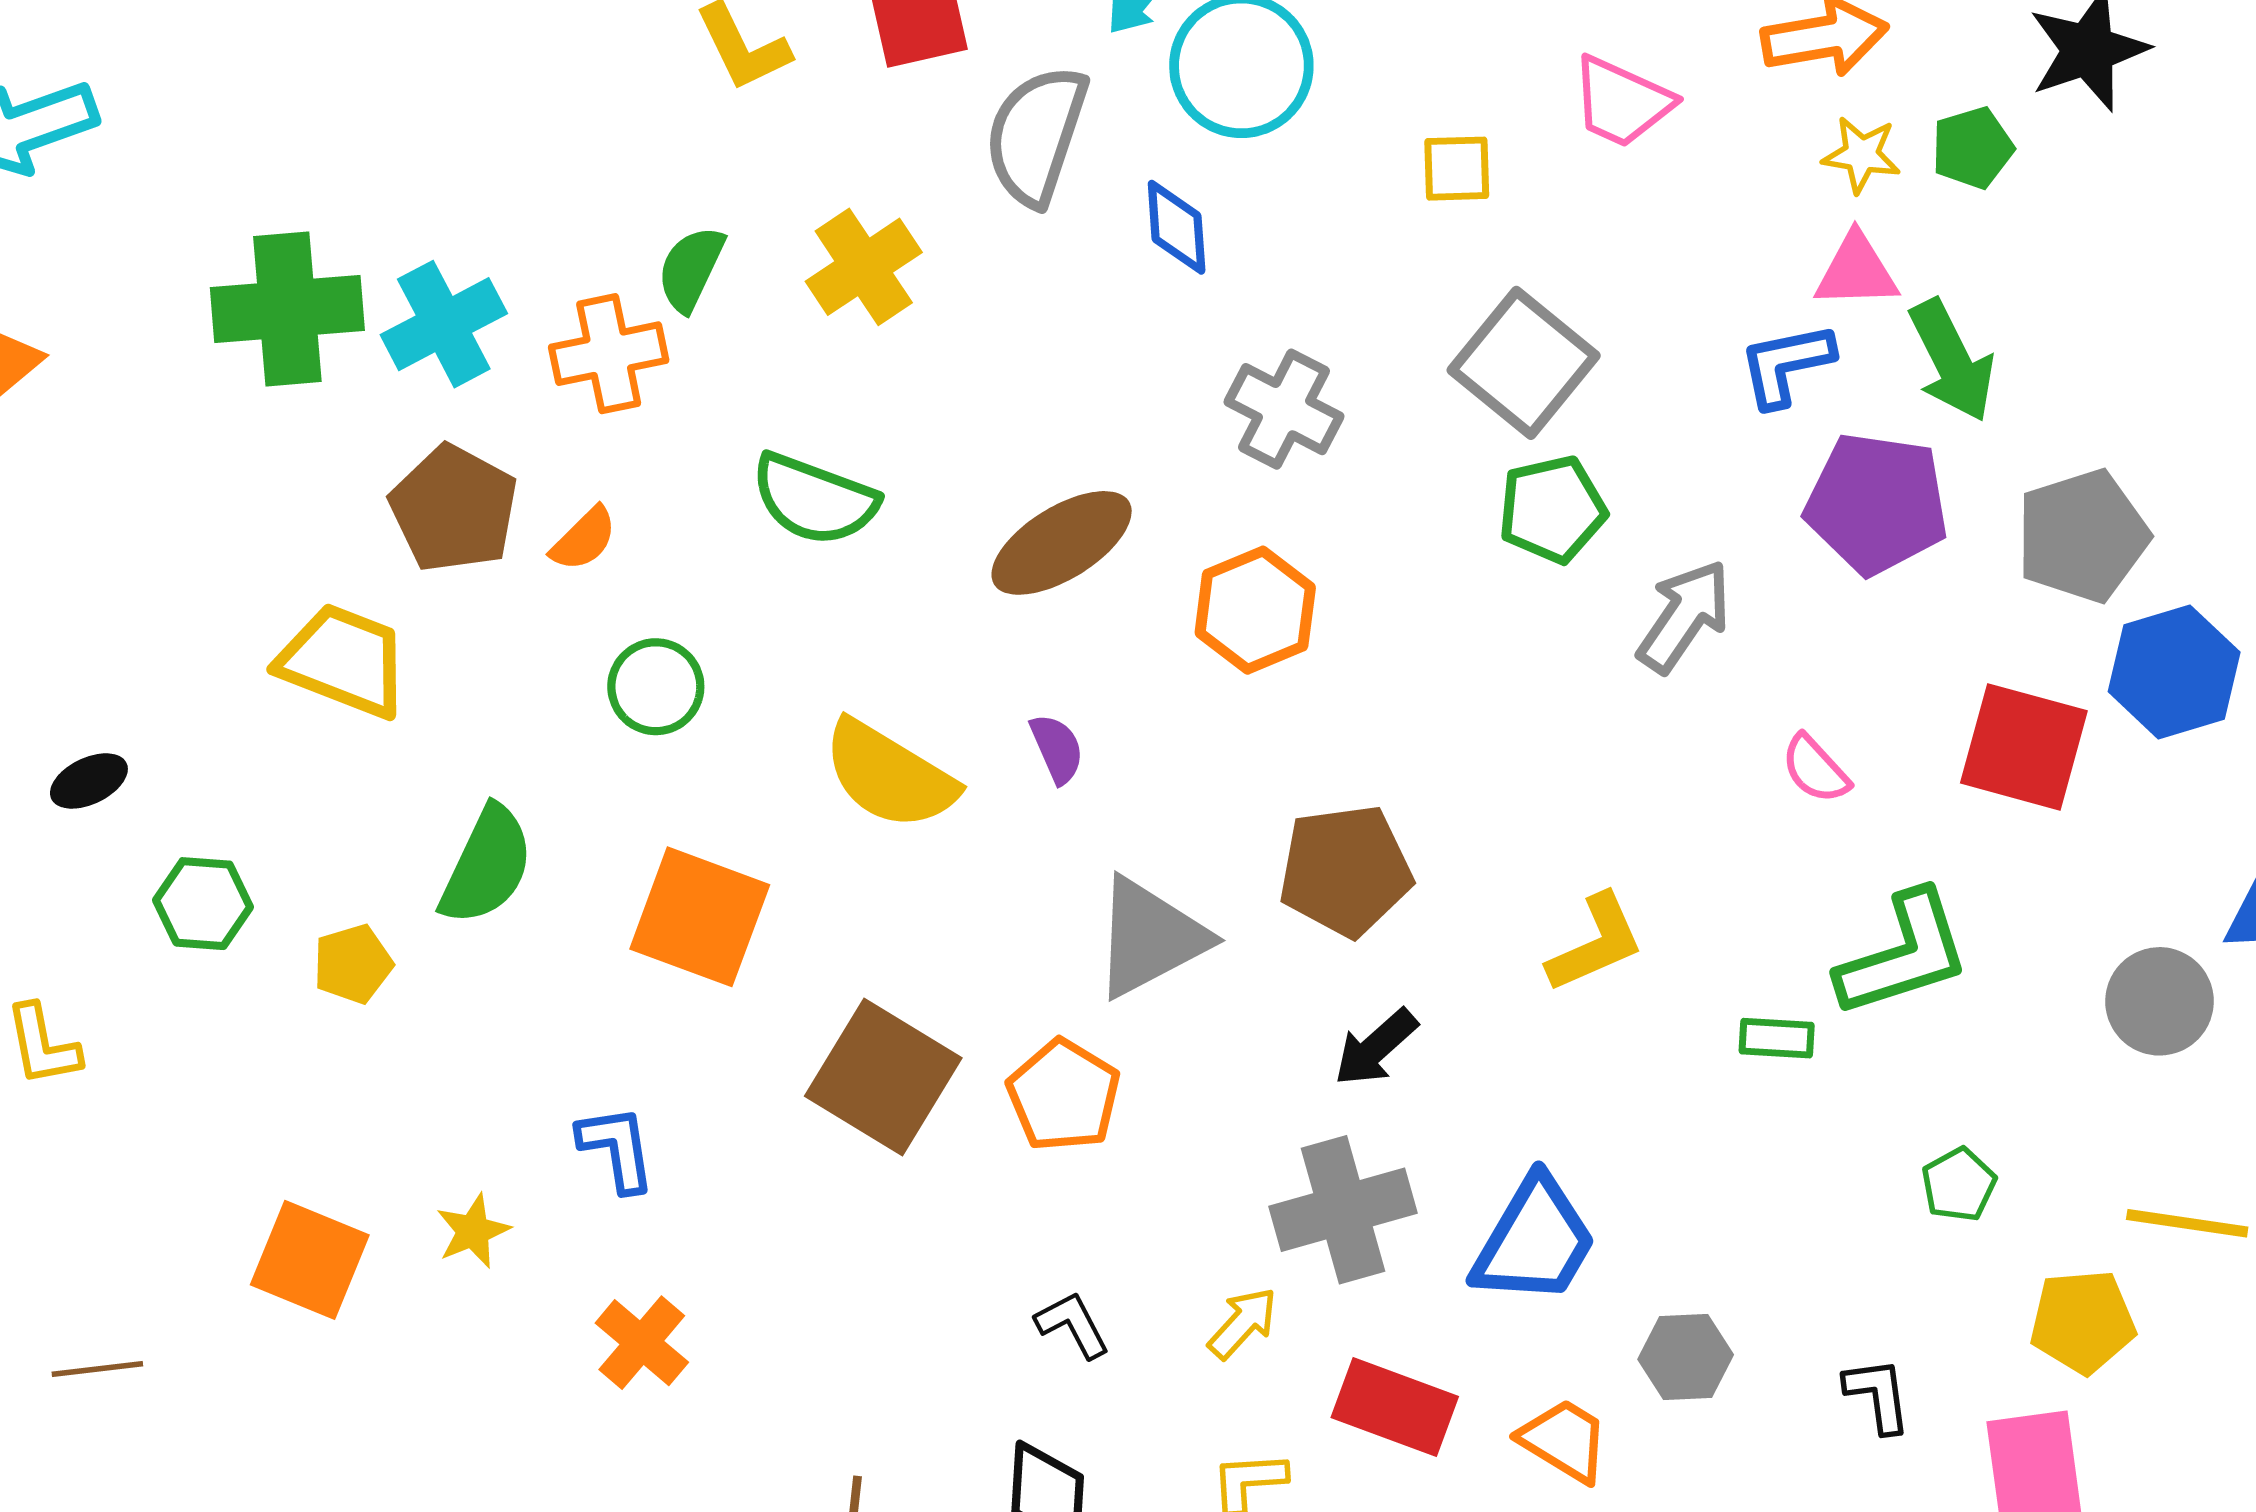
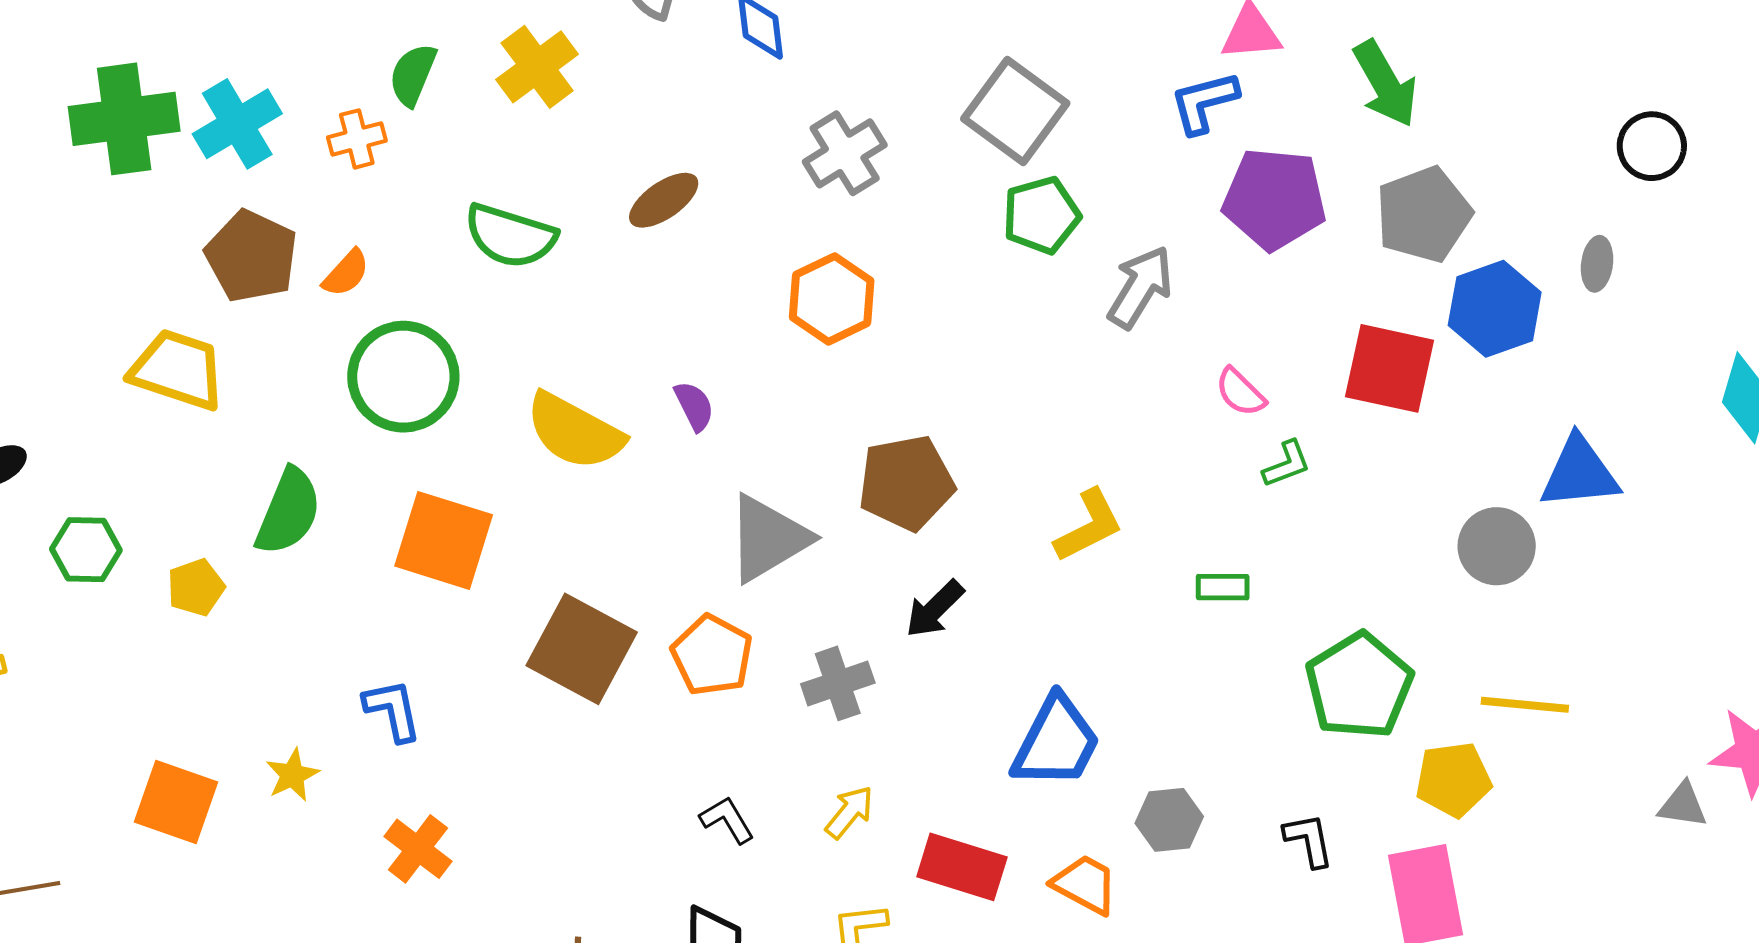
orange cross: (609, 354) -> (357, 139), size x0.7
green arrow: (1952, 361) -> (1385, 84), moved
gray cross: (1284, 409) -> (845, 153), turned 34
brown ellipse: (1062, 543) -> (664, 200), moved, size x0.7
green circle: (656, 687) -> (403, 377), size x1.6
green L-shape: (1904, 954) -> (1287, 464), moved, size x0.5
green pentagon: (1959, 1185) -> (1359, 686), size x2.0
gray cross: (1343, 1210) -> (838, 683), moved, size x0.7

